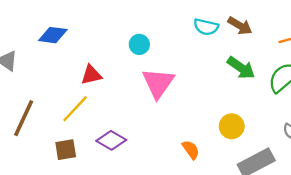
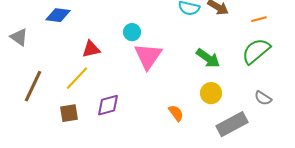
cyan circle: (139, 44) -> (132, 32), moved
green arrow: (241, 68) -> (208, 58), moved
purple diamond: (111, 140) -> (108, 105), turned -45

